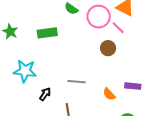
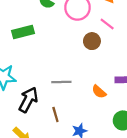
pink line: (118, 28) -> (107, 24), moved
black arrow: (45, 94) -> (28, 100), size x1.6

